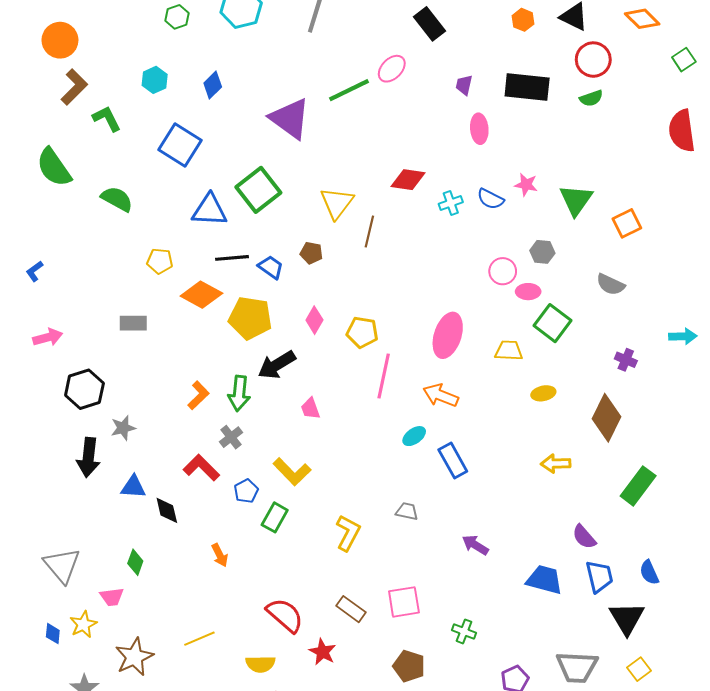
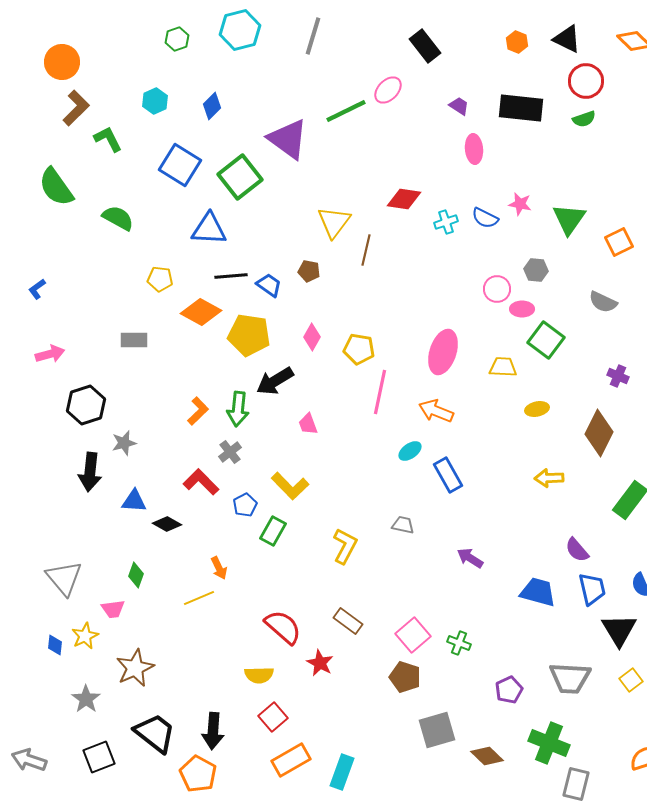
purple trapezoid: (464, 85) -> (459, 106), turned 110
green square: (258, 190) -> (240, 177), moved
black diamond: (167, 510) -> (167, 524), turned -48
pink square: (404, 602) -> (413, 635), moved, turned -32
yellow line: (199, 639) -> (199, 598), moved

